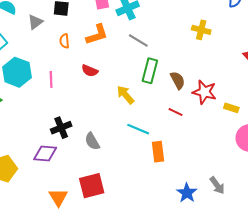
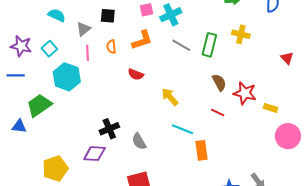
green rectangle: (150, 71) -> (209, 45), moved
pink line: (51, 79) -> (88, 53), moved

